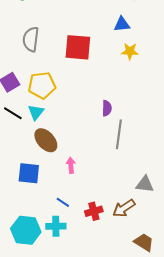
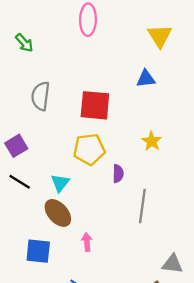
yellow star: (130, 51) -> (152, 141), moved, turned 30
yellow pentagon: (42, 85) -> (89, 149), moved
purple semicircle: (107, 108) -> (118, 174), moved
cyan triangle: (36, 112) -> (60, 183), moved

